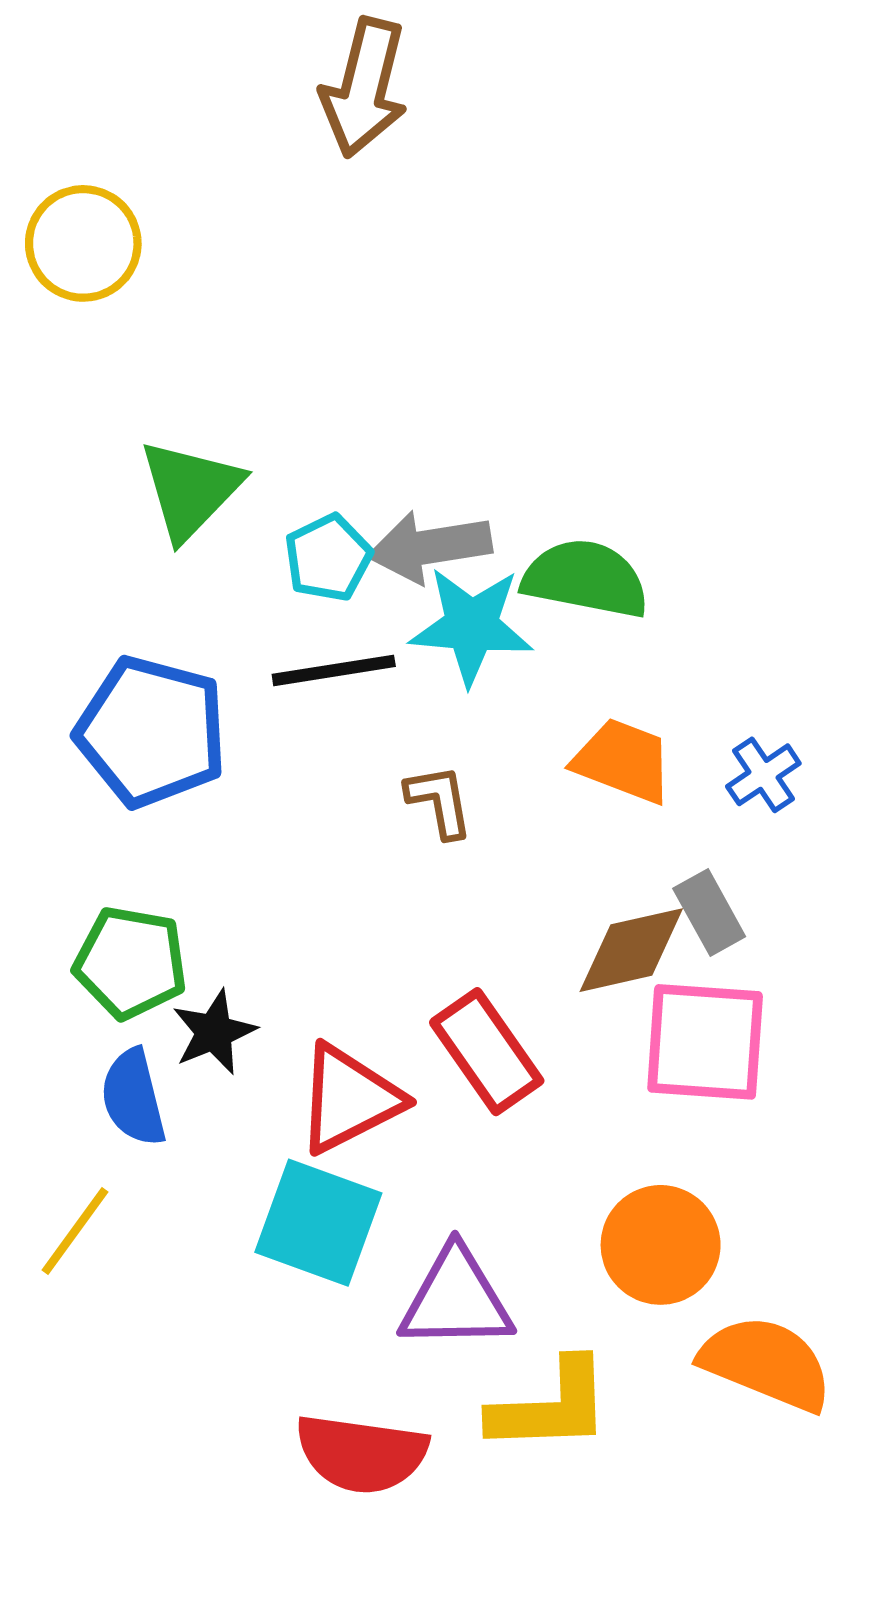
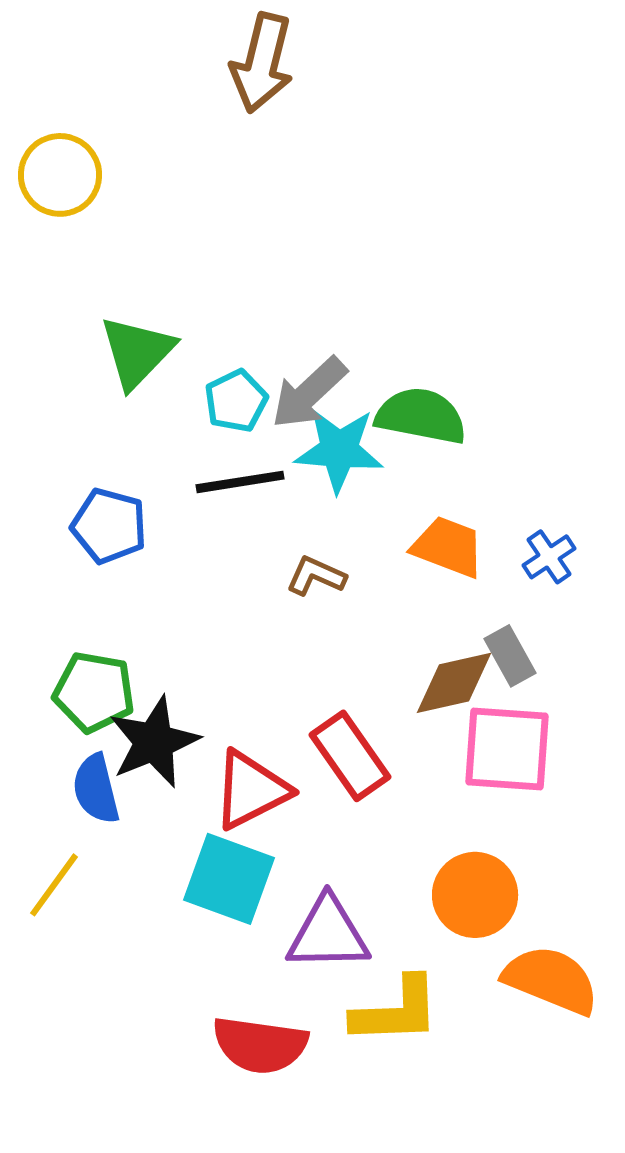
gray arrow: (430, 547) -> (309, 393), turned -34
blue pentagon: (151, 732) -> (109, 526), size x0.7
brown L-shape: (439, 801) -> (316, 576), turned -56
black star: (214, 1032) -> (154, 742), size x1.5

